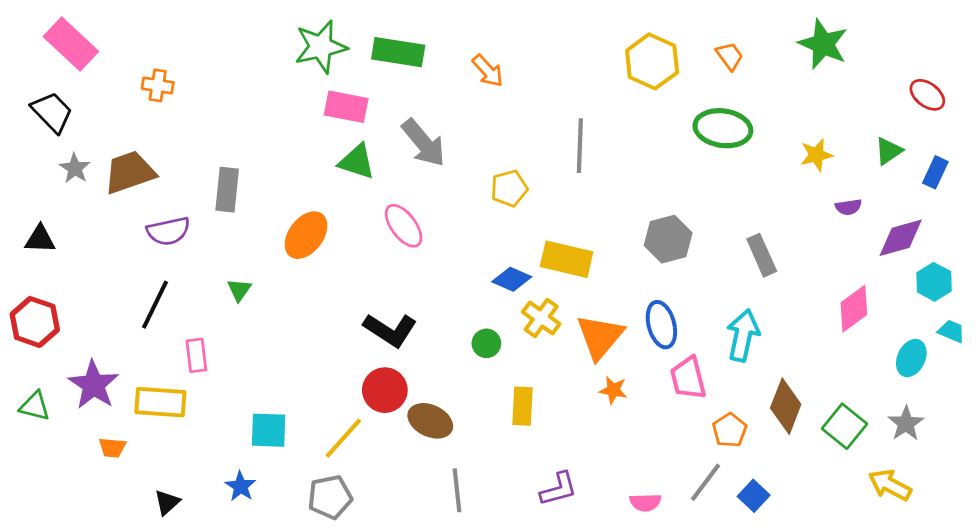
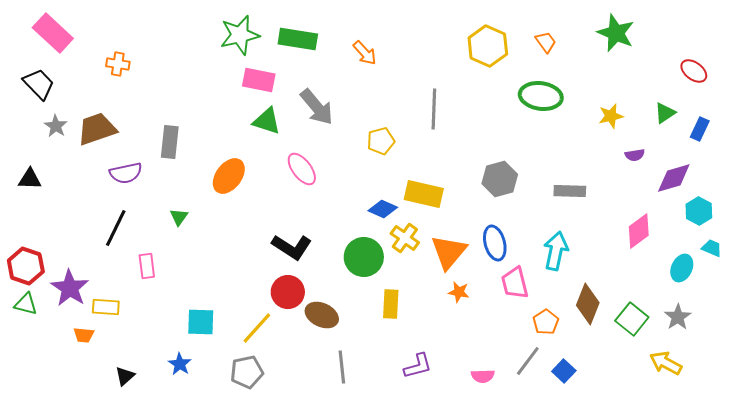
gray rectangle: (762, 255) -> (570, 191), turned -64
red hexagon: (35, 322) -> (26, 266), moved
green circle: (486, 343) -> (364, 257), size x1.8
yellow rectangle: (160, 402) -> (106, 307), moved, size x0.7

